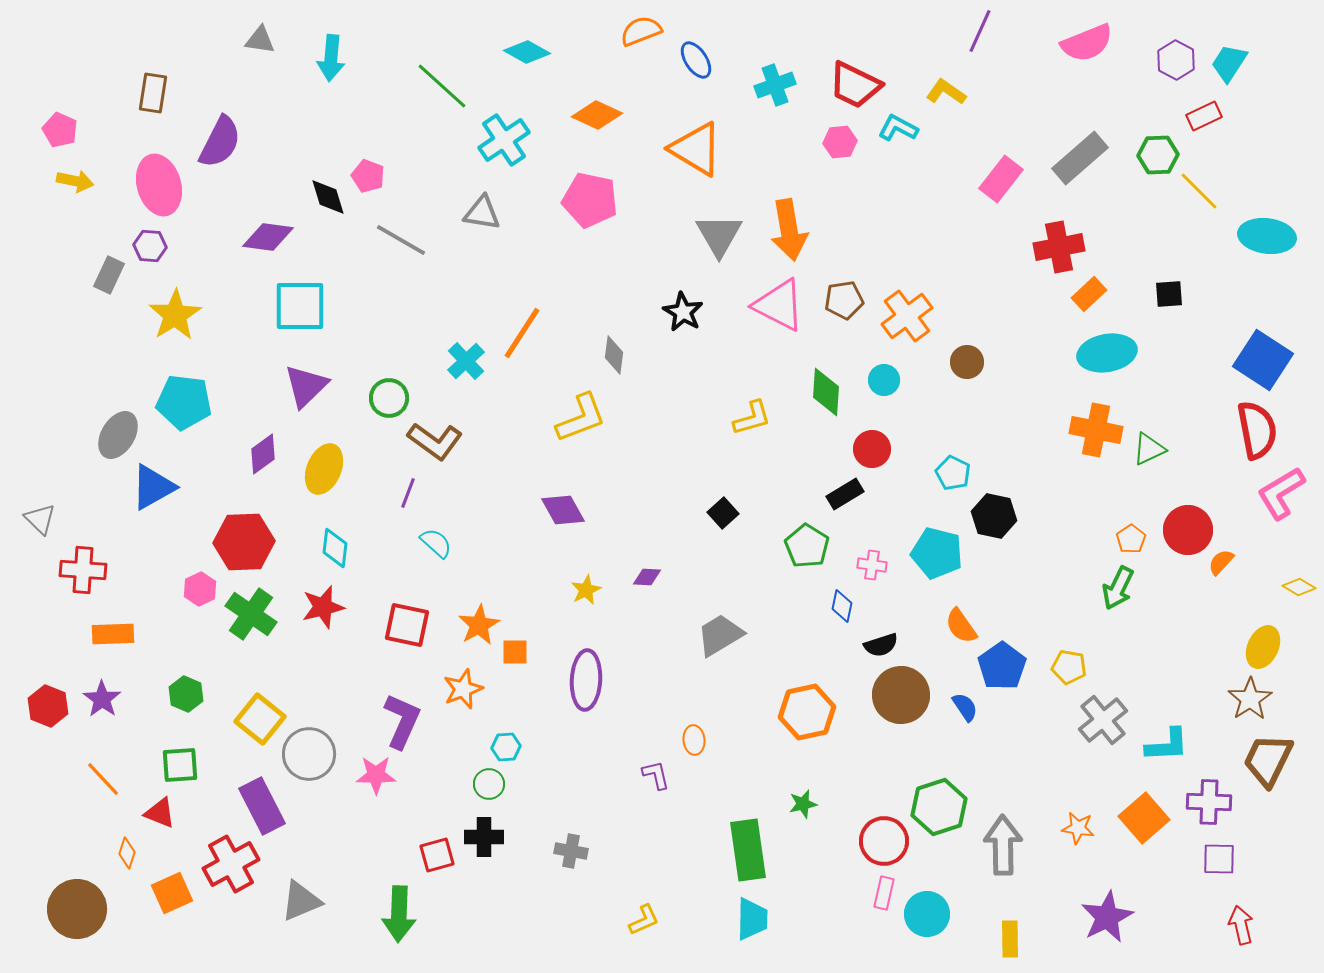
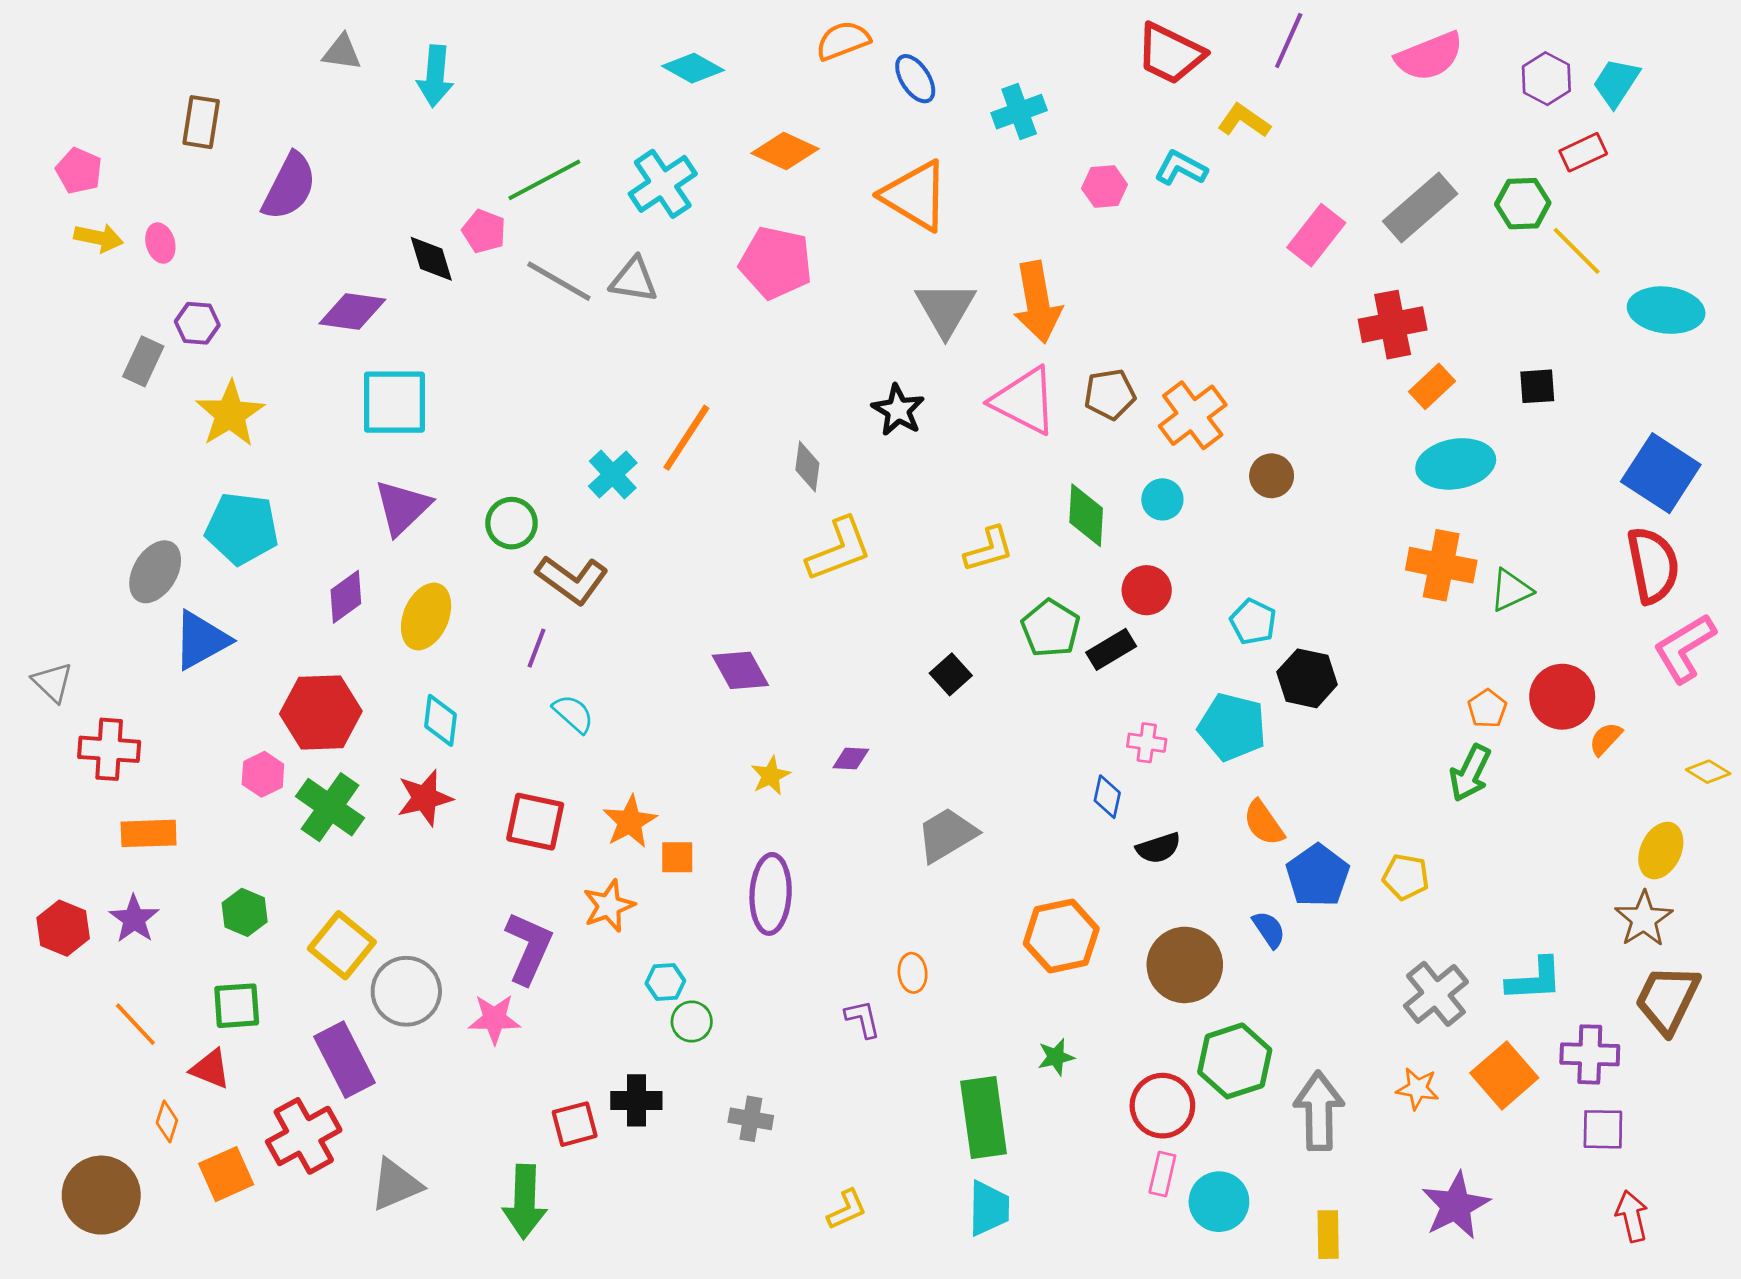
red trapezoid: (855, 85) -> (1170, 54), moved
green line: (442, 86) -> (544, 180), moved, turned -70
pink ellipse: (159, 185) -> (160, 243), moved, size x0.5
gray line: (401, 240) -> (559, 281), moved
yellow L-shape: (581, 418) -> (839, 549), moved
green pentagon: (807, 546) -> (1051, 628), moved
brown circle: (901, 695) -> (1185, 965), moved
gray cross: (1103, 720) -> (1436, 994), moved
green circle: (489, 784) -> (692, 1022), moved

